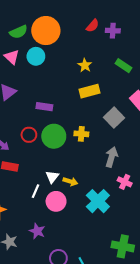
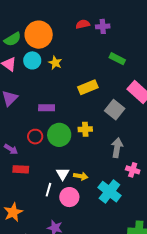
red semicircle: (93, 26) -> (83, 24), turned -136
yellow star: (85, 65) -> (55, 63), moved

